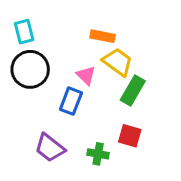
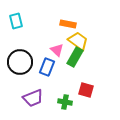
black circle: (30, 69) -> (20, 62), moved
green rectangle: (133, 90) -> (75, 57), moved
purple trapezoid: (50, 148) -> (33, 98), turned -60

